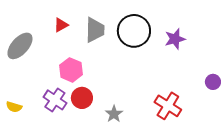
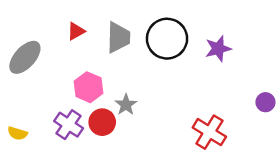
gray star: (114, 114) -> (126, 105), moved

